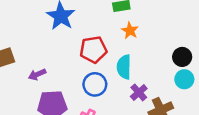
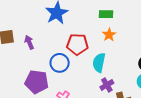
purple arrow: (37, 74) -> (29, 42), moved, turned 80
blue circle: (95, 84) -> (60, 63), moved

